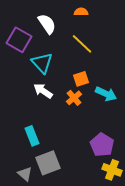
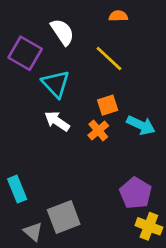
orange semicircle: (81, 12) -> (118, 16), moved
cyan rectangle: (32, 136) -> (17, 189), moved

